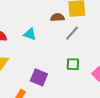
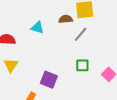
cyan triangle: (30, 34) -> (37, 28), moved

